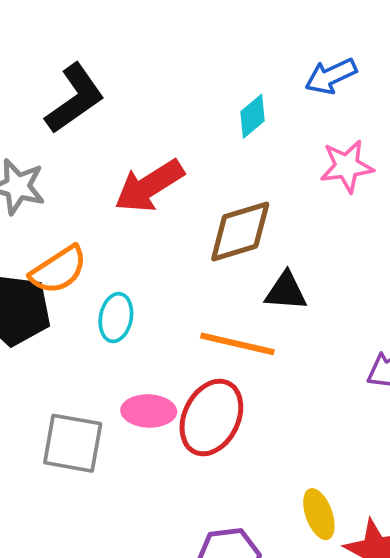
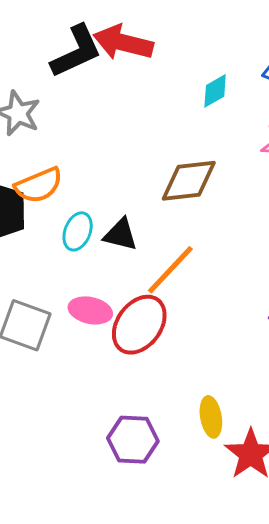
red arrow: (149, 186) -> (123, 43), moved, turned 36
black triangle: (286, 291) -> (121, 235), moved
orange line: (237, 344) -> (170, 270), turned -70

